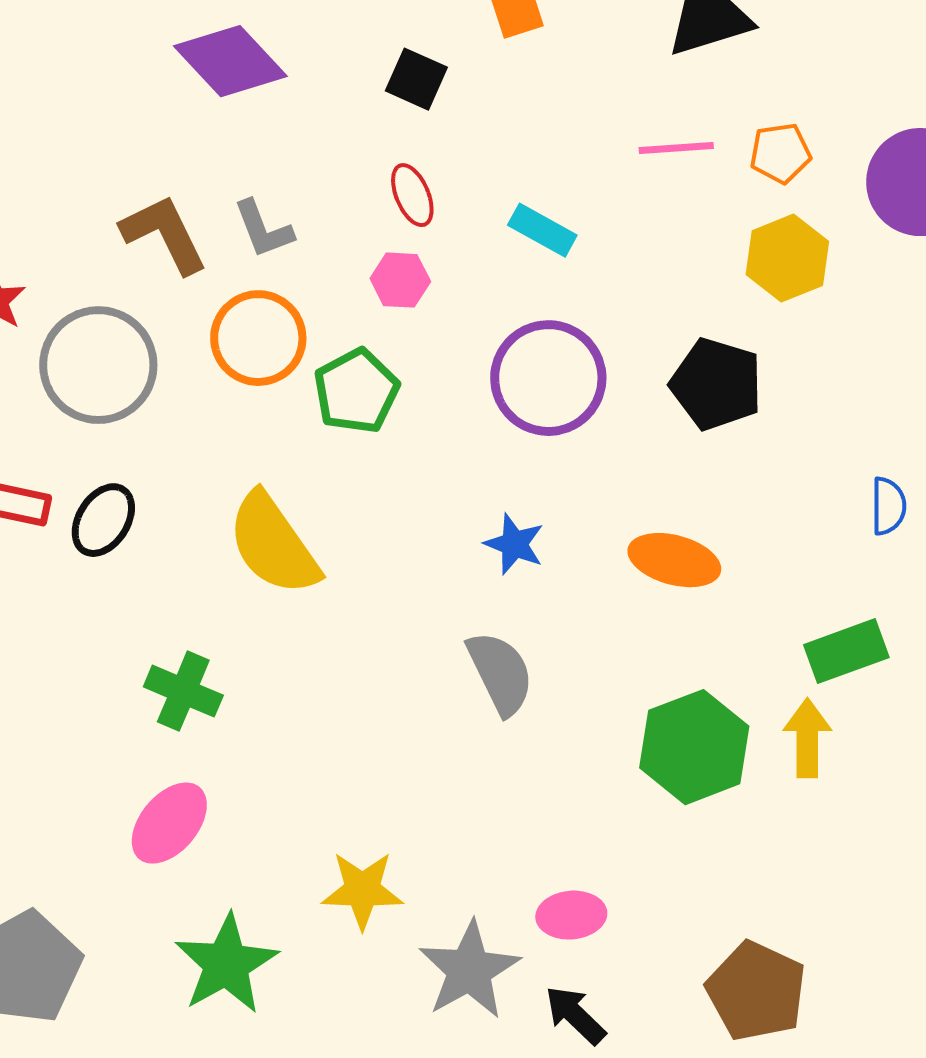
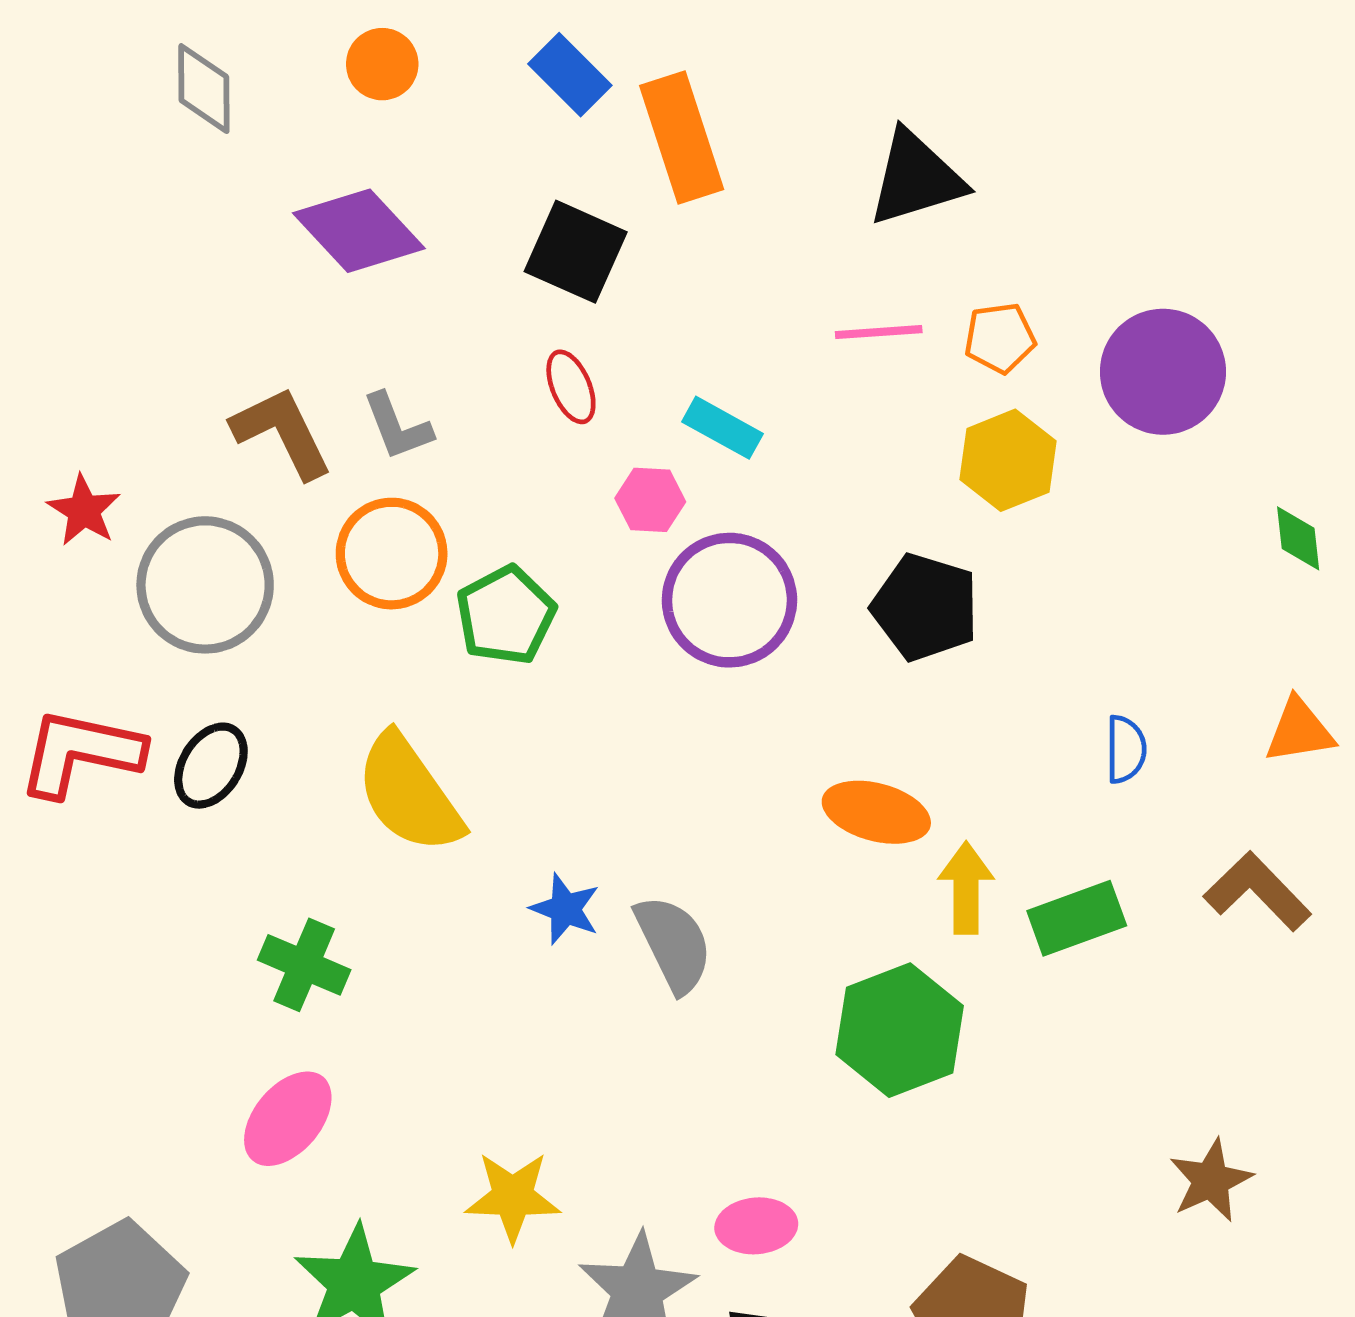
black square: (416, 79) -> (576, 252), size x1.4
pink hexagon: (400, 280) -> (650, 500), moved
blue star: (514, 544) -> (565, 909), moved
yellow arrow: (807, 738) -> (966, 888), moved

